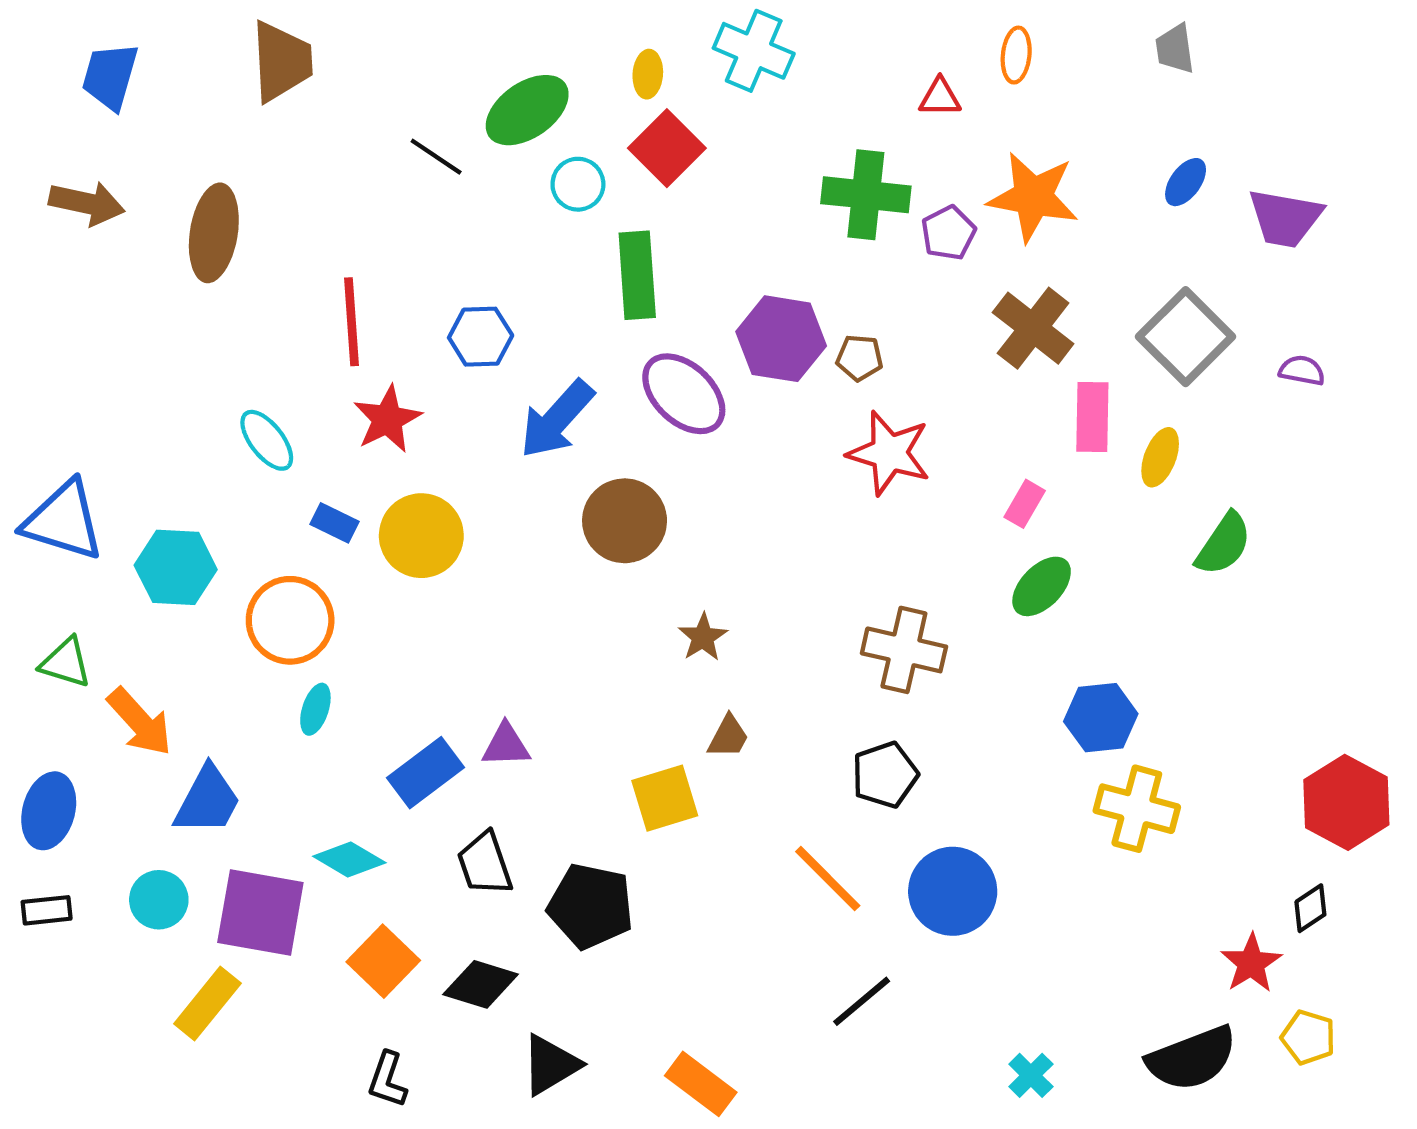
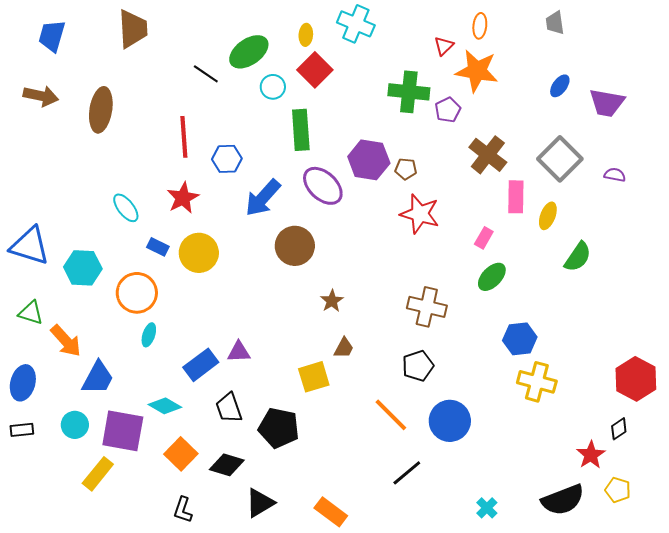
red triangle: (940, 97) -> (444, 46), turned -45
orange star: (1033, 197) -> (477, 71), moved
red line: (351, 322) -> (184, 137), moved

